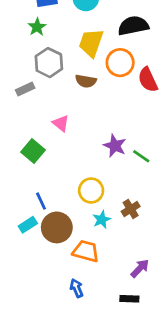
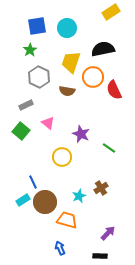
gray rectangle: (25, 89) -> (26, 105), moved
purple star: (115, 146) -> (81, 134), moved
green square: (33, 151) -> (21, 131), moved
yellow circle: (91, 191) -> (62, 157), moved

